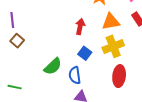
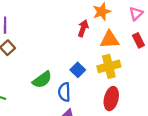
red arrow: (80, 27) -> (83, 28), moved

